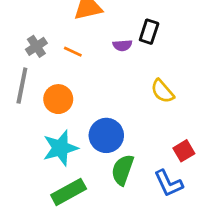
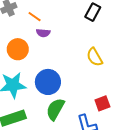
purple semicircle: (122, 45) -> (43, 33), moved

